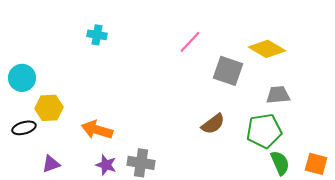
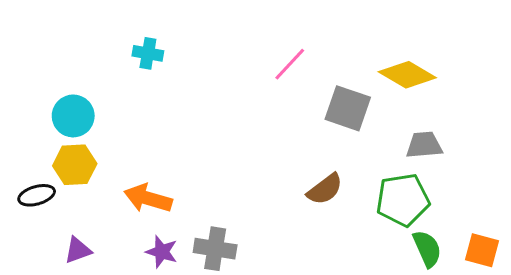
cyan circle: (22, 78) -> (73, 116), moved

